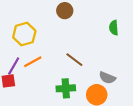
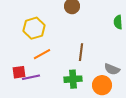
brown line: (74, 60) -> (81, 52), turned 60
purple line: (14, 66) -> (31, 77), moved, turned 48

